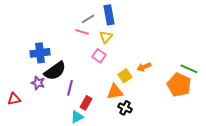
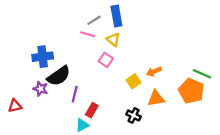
yellow triangle: (106, 37) -> (113, 40), turned -32
orange triangle: (115, 92) -> (156, 98), moved

